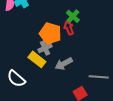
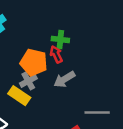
green cross: (73, 16) -> (60, 39), turned -32
gray arrow: (64, 64) -> (64, 79), moved

